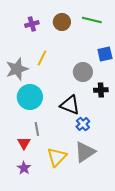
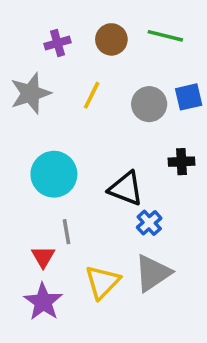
yellow line: (42, 58) -> (92, 95), moved
gray star: (17, 69) -> (31, 93), moved
gray circle: (83, 72) -> (149, 104), moved
purple star: (24, 168) -> (43, 302), size x1.5

